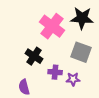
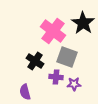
black star: (82, 18) -> (83, 23), turned 30
gray square: (81, 52) -> (67, 57), moved

